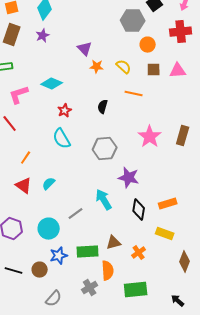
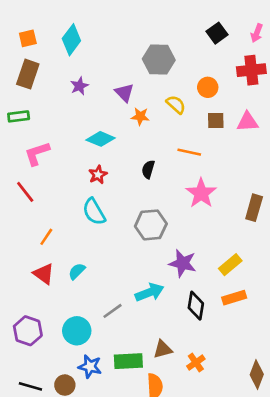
gray hexagon: (133, 21) -> (159, 60), moved
purple star: (43, 36) -> (79, 86), moved
yellow semicircle: (124, 67) -> (176, 105), moved
cyan diamond: (52, 84) -> (101, 139), moved
pink star: (150, 137) -> (201, 193), moved
cyan arrow: (104, 200) -> (150, 292), turned 100
yellow rectangle: (165, 234) -> (230, 265), moved, turned -60
blue star: (59, 256) -> (90, 366), turned 30

